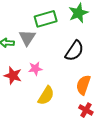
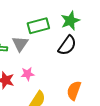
black semicircle: (74, 51) -> (67, 45), moved

